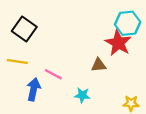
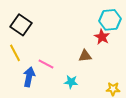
red star: (118, 43) -> (102, 37), size x0.7
yellow line: (17, 62) -> (15, 53), turned 54

